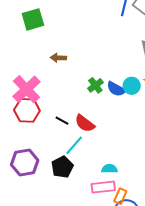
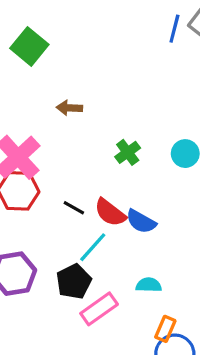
green square: (33, 19) -> (29, 46), turned -35
blue semicircle: (116, 89) -> (141, 221), moved
pink rectangle: (103, 187) -> (99, 309), moved, turned -30

